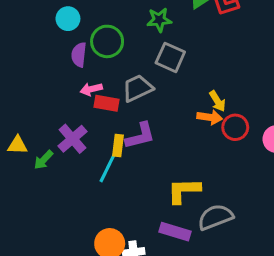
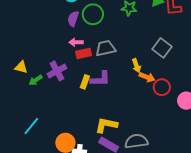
gray square: (170, 57) -> (162, 48), moved
yellow arrow: (217, 101) -> (136, 66), moved
red rectangle: (106, 103) -> (84, 53), turned -35
cyan line: (108, 168) -> (31, 126), moved
yellow L-shape: (184, 191) -> (106, 125), moved

